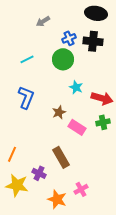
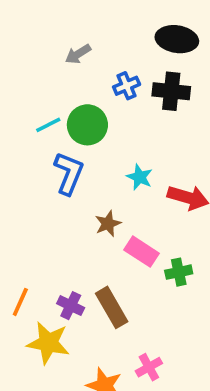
green circle: (63, 59) -> (87, 125), moved
blue L-shape: (26, 97) -> (69, 173), moved
green cross: (103, 122) -> (179, 272), moved
purple cross: (39, 173) -> (71, 306), moved
yellow star: (17, 185) -> (48, 343), moved

